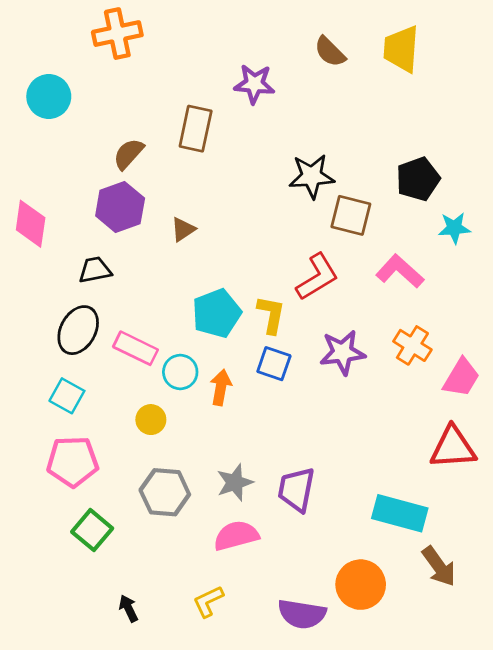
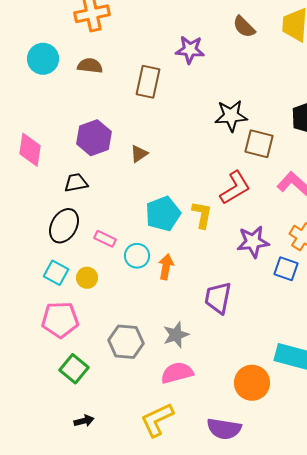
brown semicircle: (128, 154) -> (90, 66), moved, turned 55
pink rectangle: (135, 348) -> (105, 239), size x0.7
blue square: (274, 364) -> (286, 269), moved
yellow circle: (151, 420) -> (87, 278), moved
purple trapezoid: (296, 489) -> (218, 298), moved
orange circle: (361, 585) -> (252, 383), moved
yellow L-shape: (208, 601) -> (157, 420), size x1.5
black arrow: (128, 608) -> (84, 421), moved, turned 102

